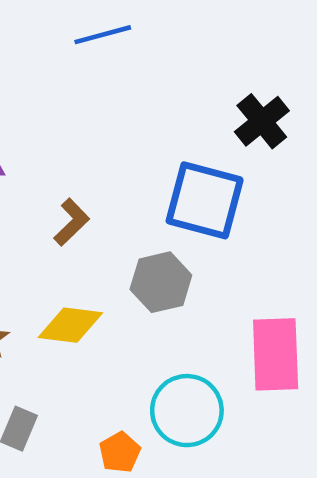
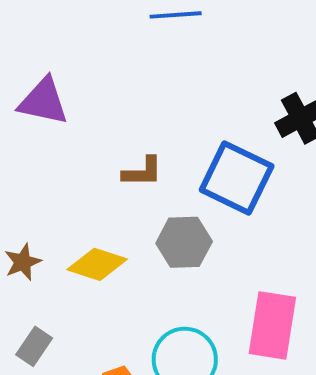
brown L-shape: (72, 222) -> (142, 172), moved, turned 33

